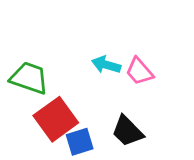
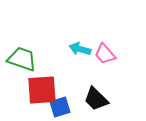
red square: (56, 119) -> (42, 90), turned 32

